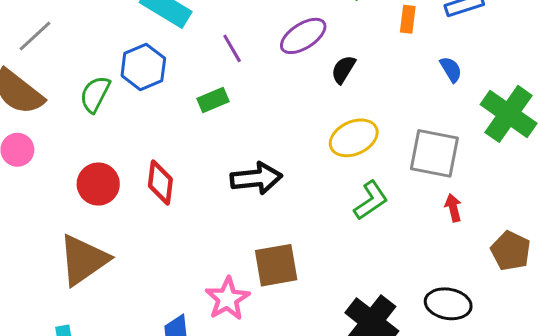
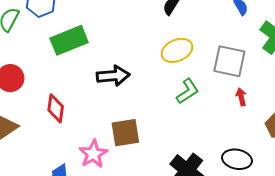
green rectangle: (213, 100) -> (69, 40), moved, size x1.8
red diamond: (160, 183) -> (56, 108), moved

